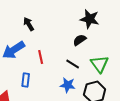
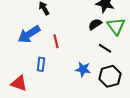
black line: (73, 64) -> (105, 48), moved
green triangle: (100, 64) -> (116, 26), moved

